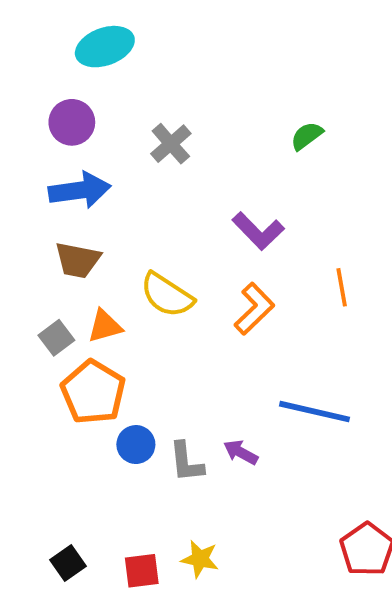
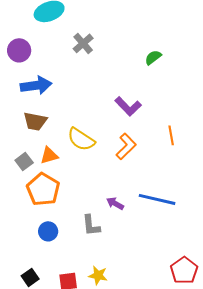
purple circle: (72, 122) -> (19, 50), moved
gray cross: (171, 144) -> (83, 43), moved
blue circle: (136, 445) -> (48, 231), moved
purple arrow: (241, 452) -> (115, 203), moved

